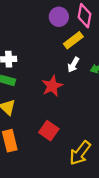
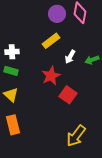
yellow rectangle: (73, 40) -> (51, 41), moved
red square: (49, 131) -> (68, 95), moved

